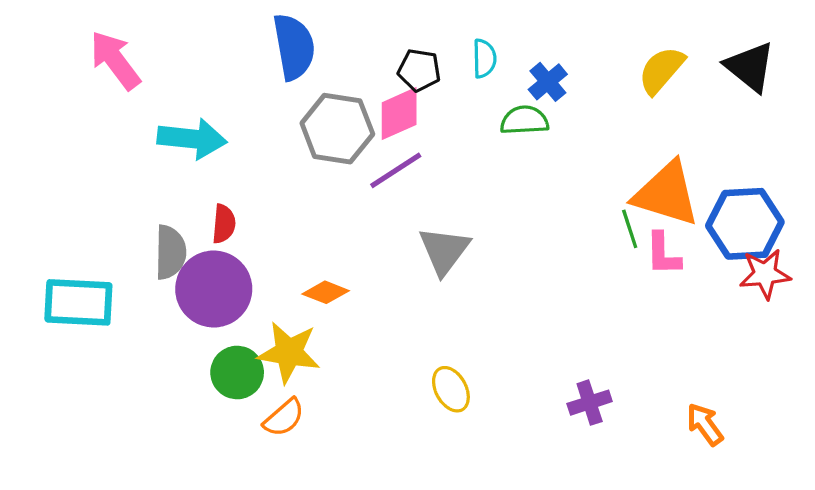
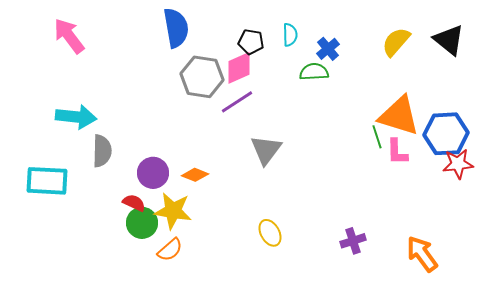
cyan arrow: (192, 139) -> (76, 117), moved
red semicircle: (224, 224) -> (134, 203), moved, turned -70
purple circle: (214, 289) -> (153, 173), moved, size x0.7
orange arrow: (705, 424) -> (422, 254), size x1.4

